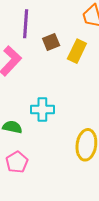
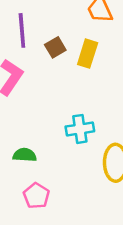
cyan cross: (42, 109) -> (80, 129), moved

